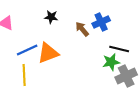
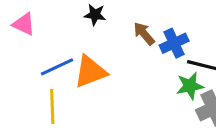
blue cross: (101, 22) -> (174, 43), moved

